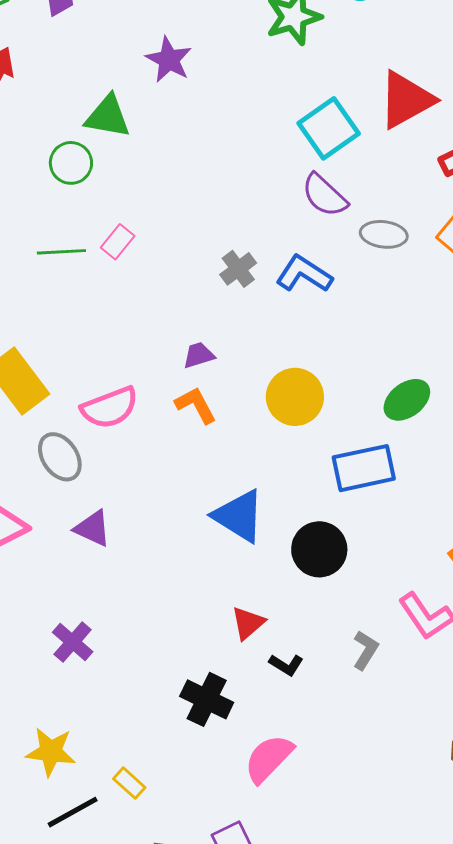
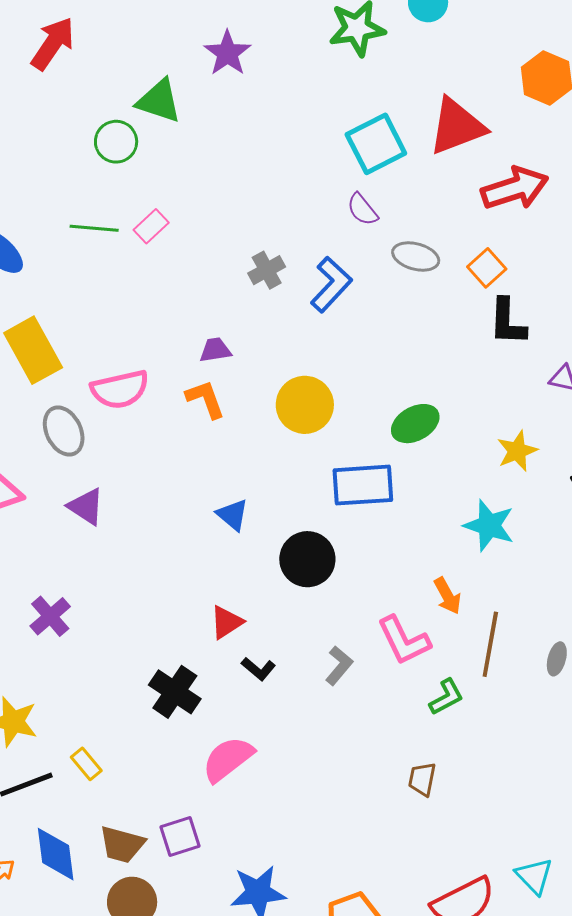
purple semicircle: (324, 195) -> (362, 209), size x0.7
blue L-shape: (304, 274) -> (331, 284), turned 92
blue triangle: (239, 516) -> (233, 515), size x0.6

